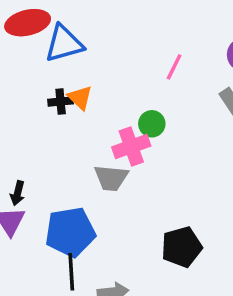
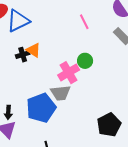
pink line: (174, 67) -> (84, 22), turned -42
green circle: (152, 124) -> (85, 61), moved
blue pentagon: (70, 232) -> (41, 108), moved

